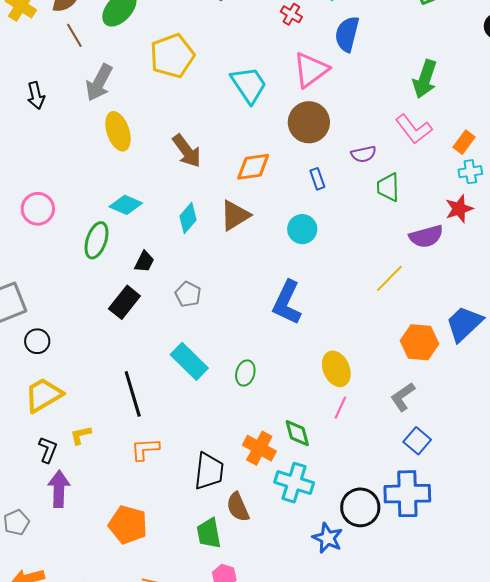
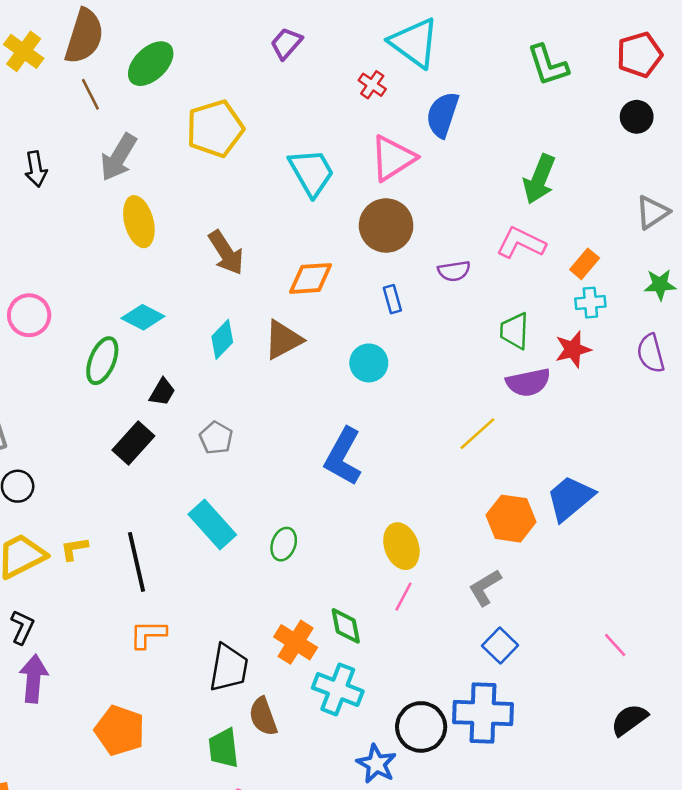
pink L-shape: (414, 129) -> (521, 243), turned 150
green trapezoid: (388, 187) -> (515, 331), moved
yellow L-shape: (81, 435) -> (74, 549), moved

